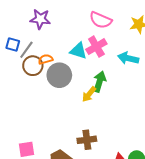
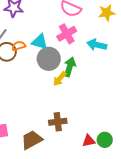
cyan triangle: (78, 51) -> (40, 42), moved
gray circle: (59, 75) -> (49, 59), moved

